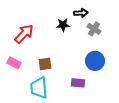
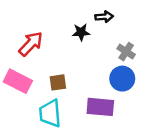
gray cross: (94, 29) -> (126, 52), moved
pink rectangle: (14, 63) -> (18, 81), size x1.5
purple rectangle: (78, 83) -> (100, 107), size x1.5

